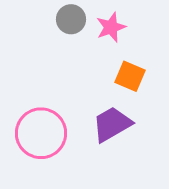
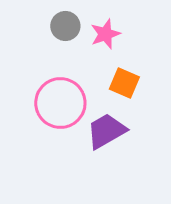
pink circle: (41, 133) -> (60, 103), moved

